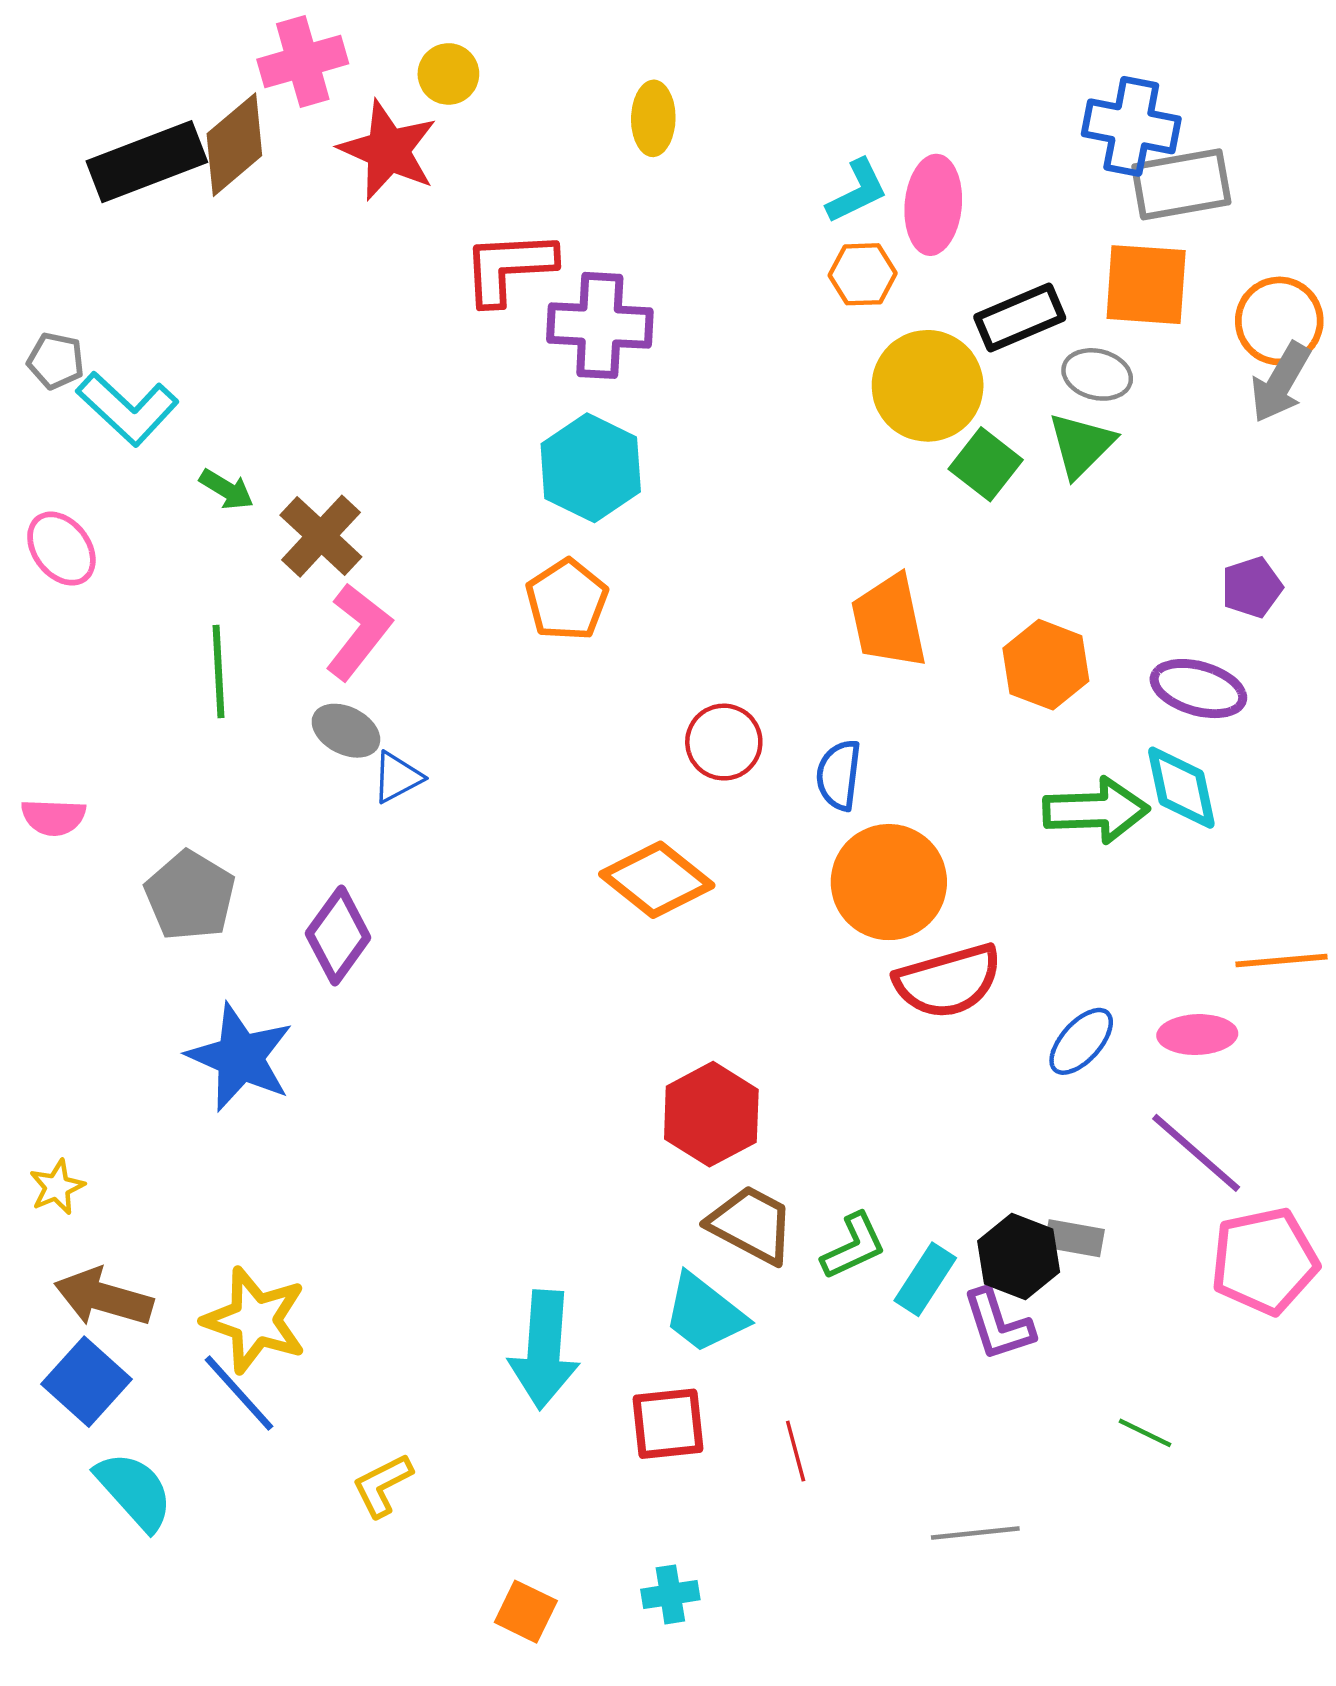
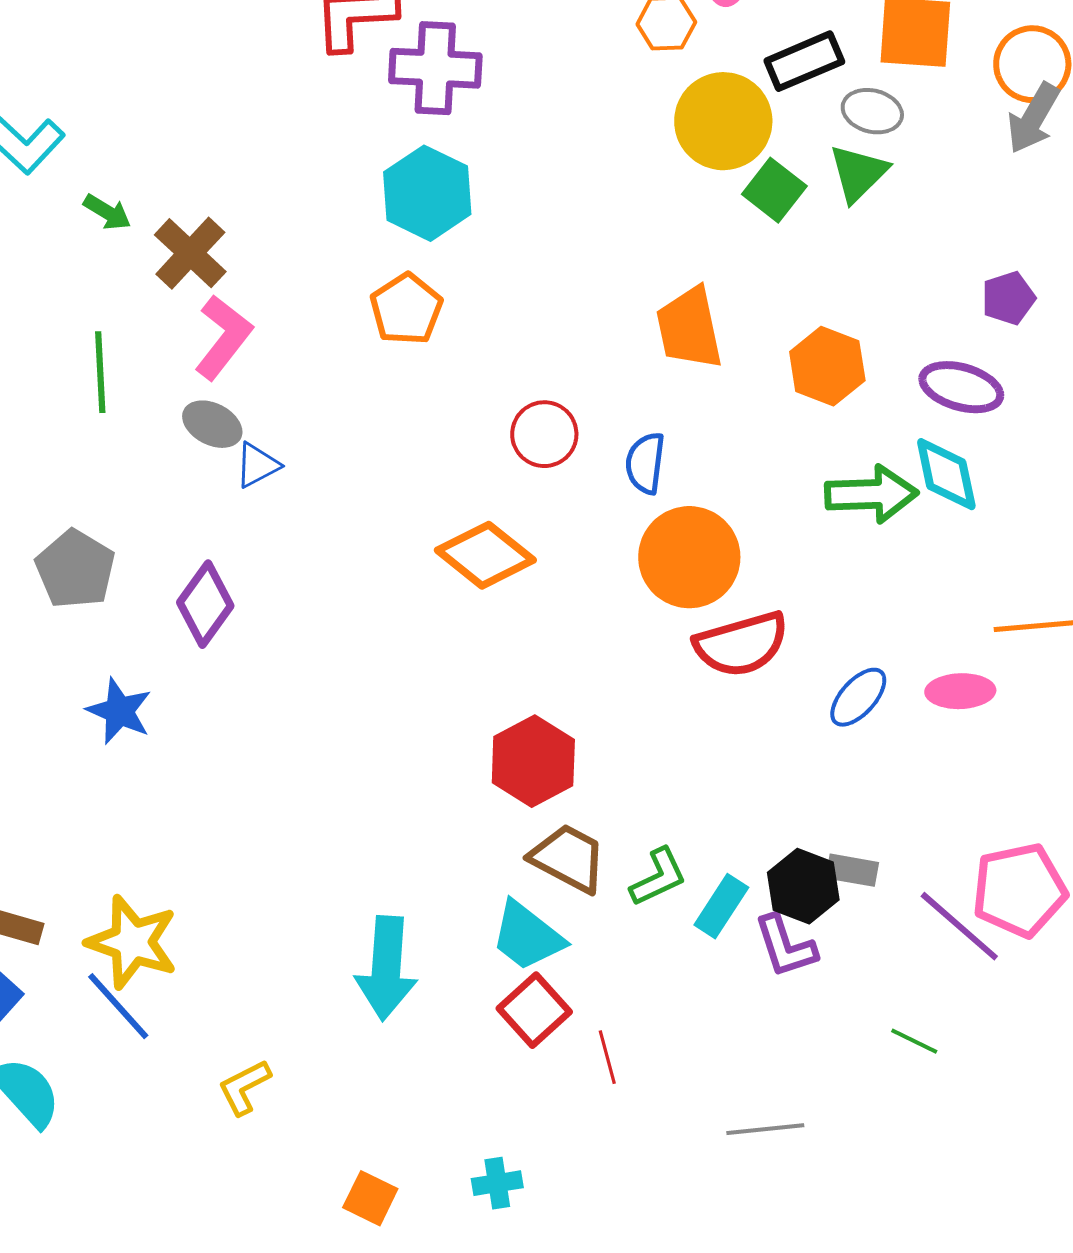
blue star: (240, 1057) -> (119, 711), size x0.7
purple line: (1196, 1153) -> (959, 926), moved
red square: (668, 1424) -> (534, 1010), moved, turned -36

